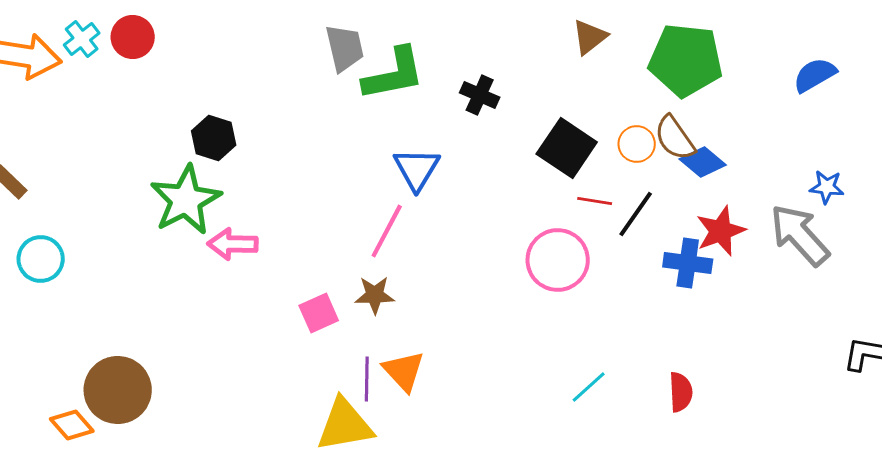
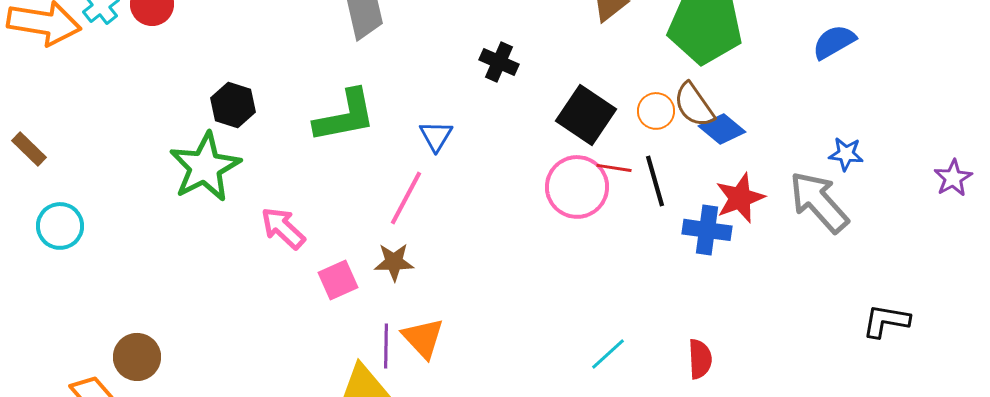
green L-shape: (394, 74) -> (345, 116), moved
blue triangle: (417, 169) -> (436, 136), size x0.7
black line: (636, 214) -> (655, 181), turned -51
pink arrow: (233, 244) -> (283, 228), moved, turned 42
pink circle: (558, 260) -> (577, 187), moved
brown circle: (118, 390) -> (137, 357), size x0.7

